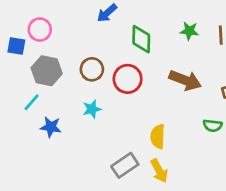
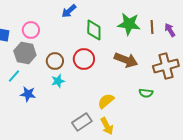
pink circle: (40, 30) -> (31, 30), moved
green star: (189, 31) -> (129, 24), size x1.6
brown circle: (92, 69) -> (55, 61), moved
yellow semicircle: (158, 137) -> (106, 101), turned 48

